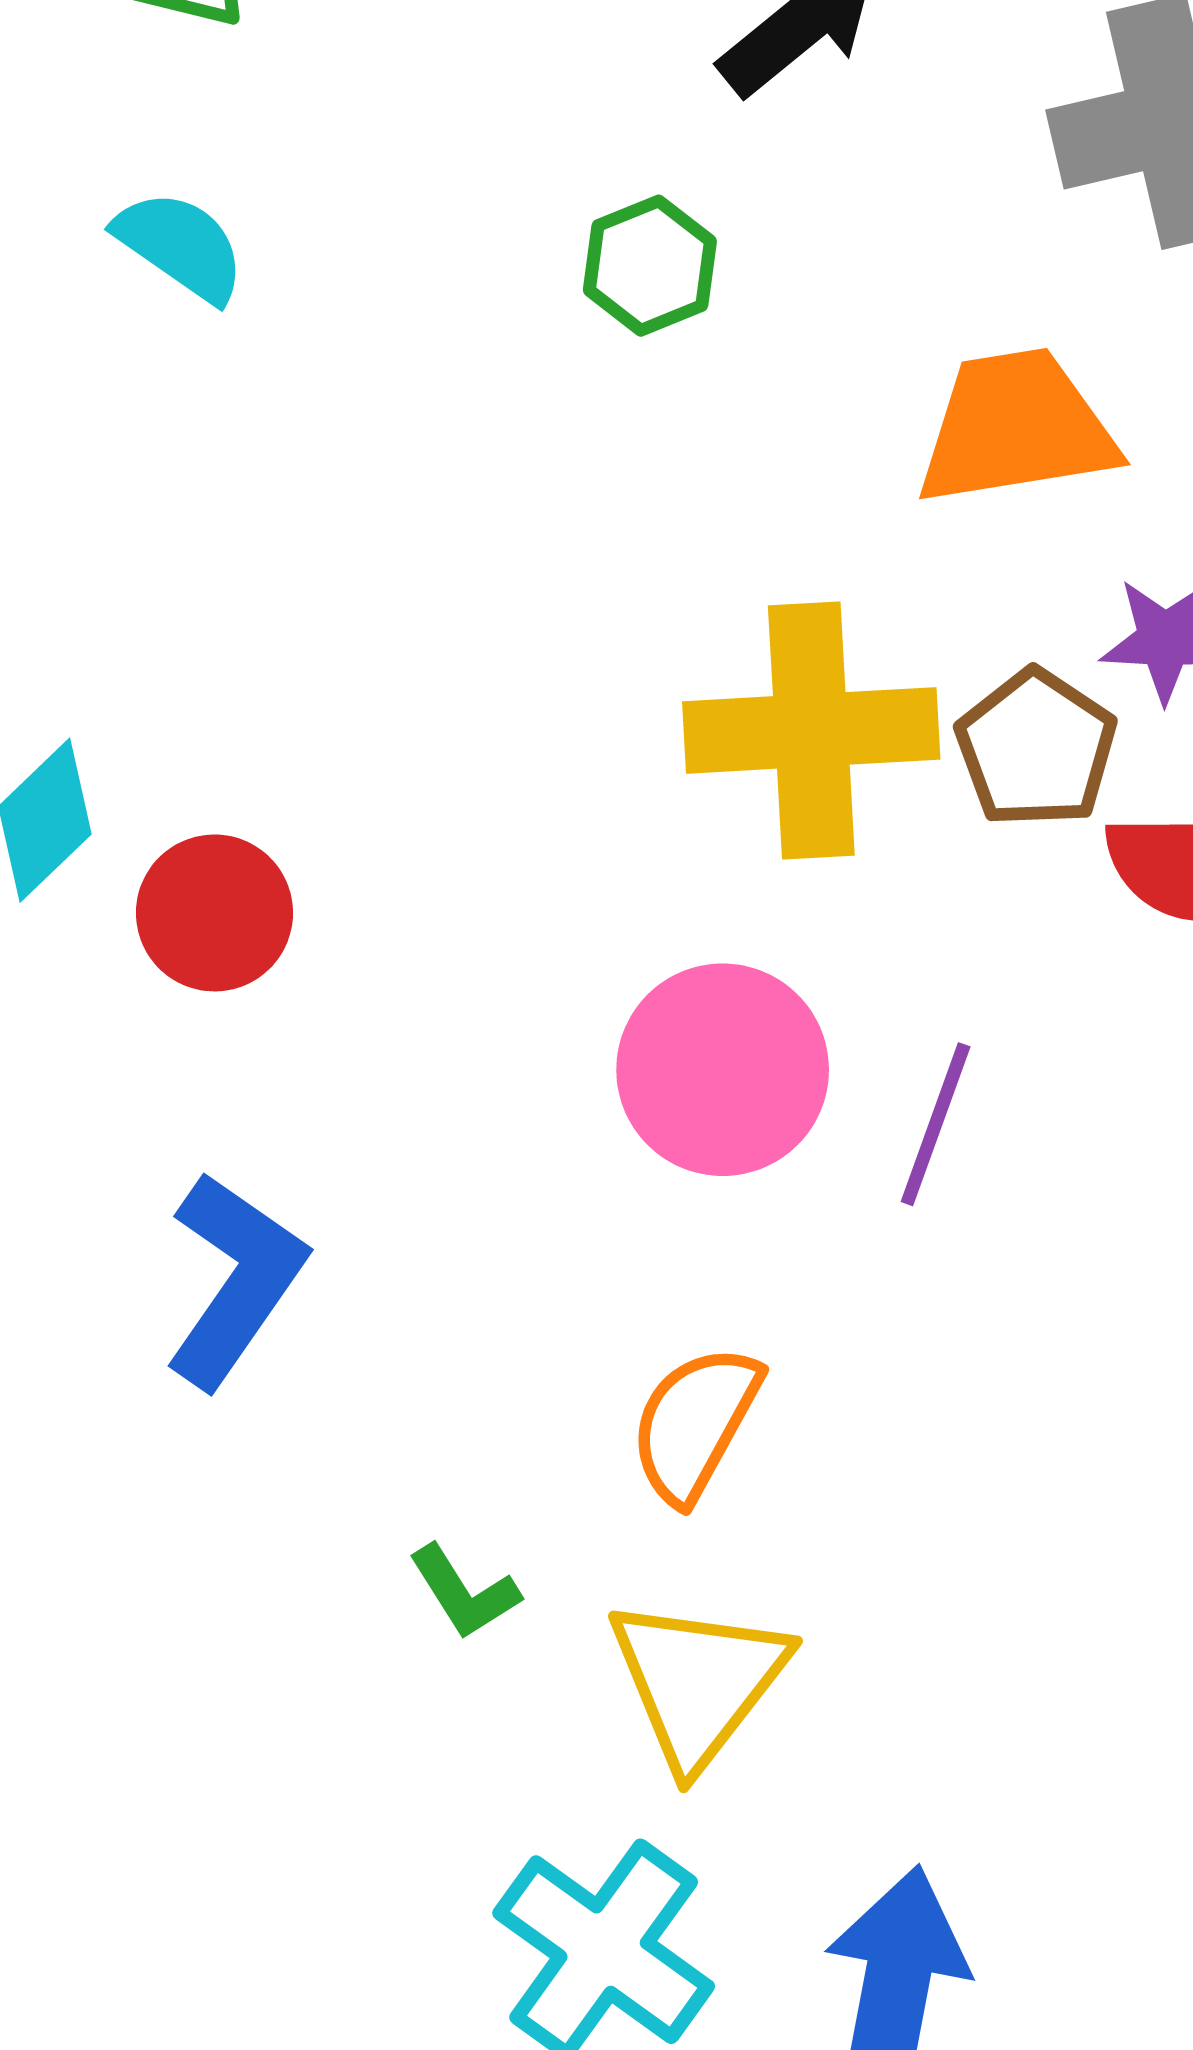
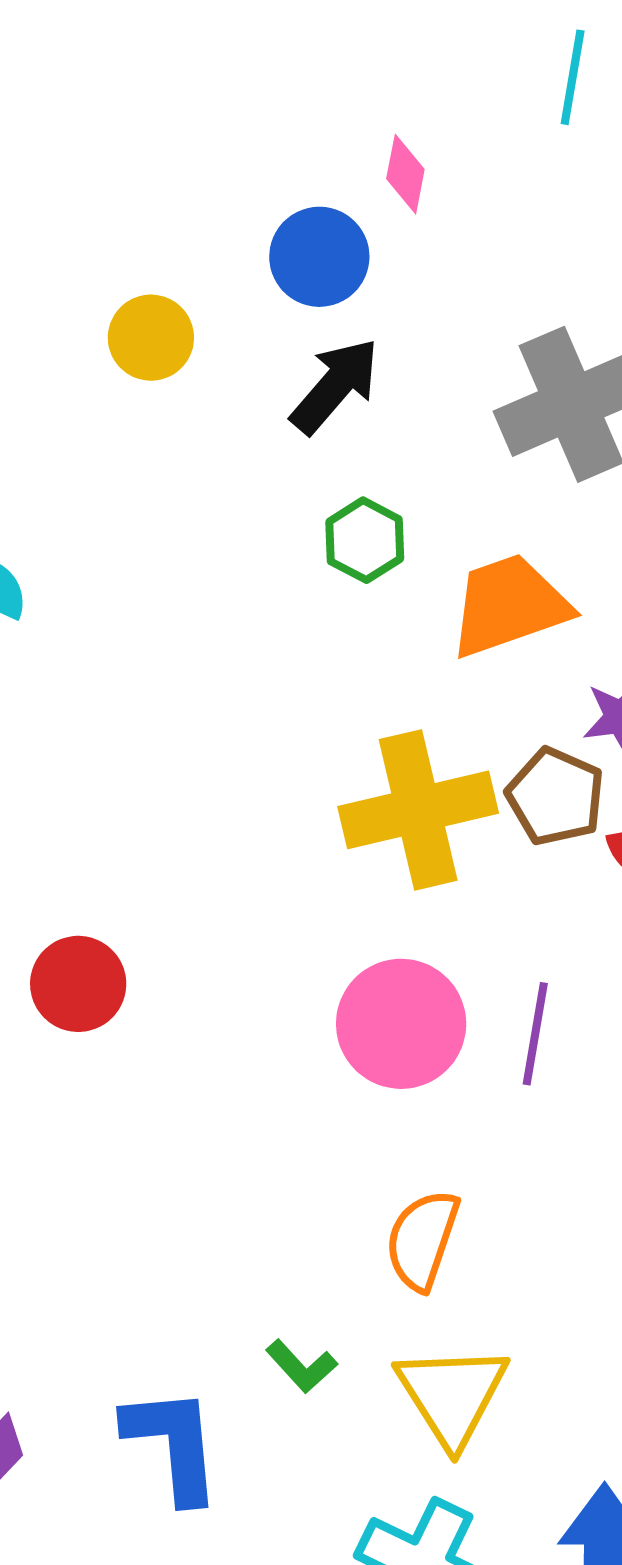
green hexagon: (650, 266) -> (365, 540), moved
blue L-shape: (235, 1280) -> (173, 1444), moved, turned -30

